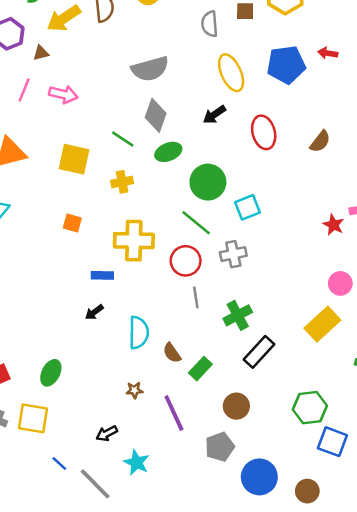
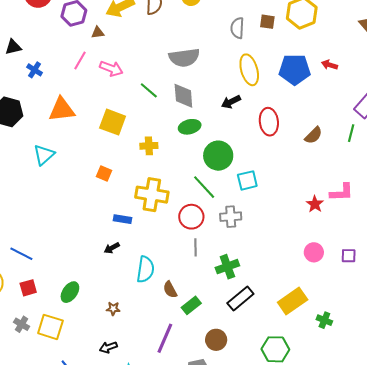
gray diamond: (156, 115) -> (183, 96), turned -32
green line: (123, 139) -> (149, 90), moved
yellow rectangle: (322, 324) -> (293, 301), moved
brown star: (134, 390) -> (113, 309), moved
purple line: (174, 413) -> (165, 338), turned 40

